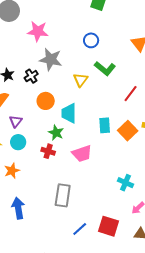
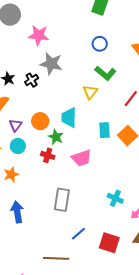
blue circle: (91, 40) -> (100, 44), moved
yellow triangle: (81, 80) -> (90, 92), moved
orange circle: (46, 101) -> (40, 121), moved
cyan cross: (125, 183) -> (115, 198), moved
red square: (109, 226) -> (109, 243), moved

